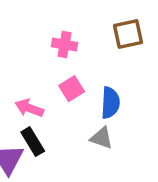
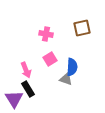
pink arrow: (29, 108) -> (26, 70), turned -133
gray triangle: (101, 138) -> (66, 79), moved

